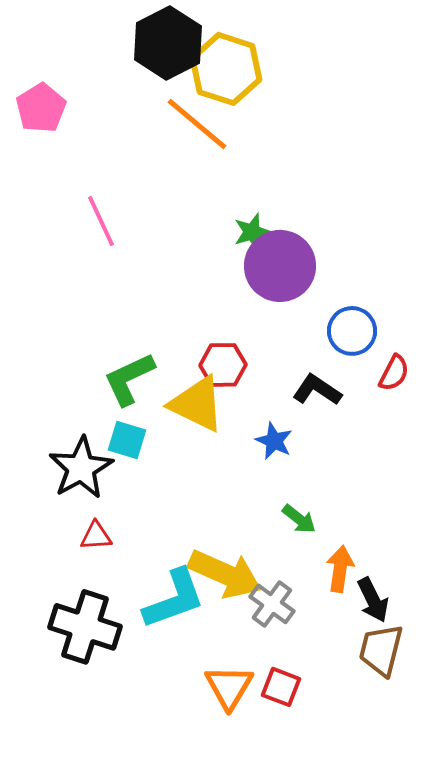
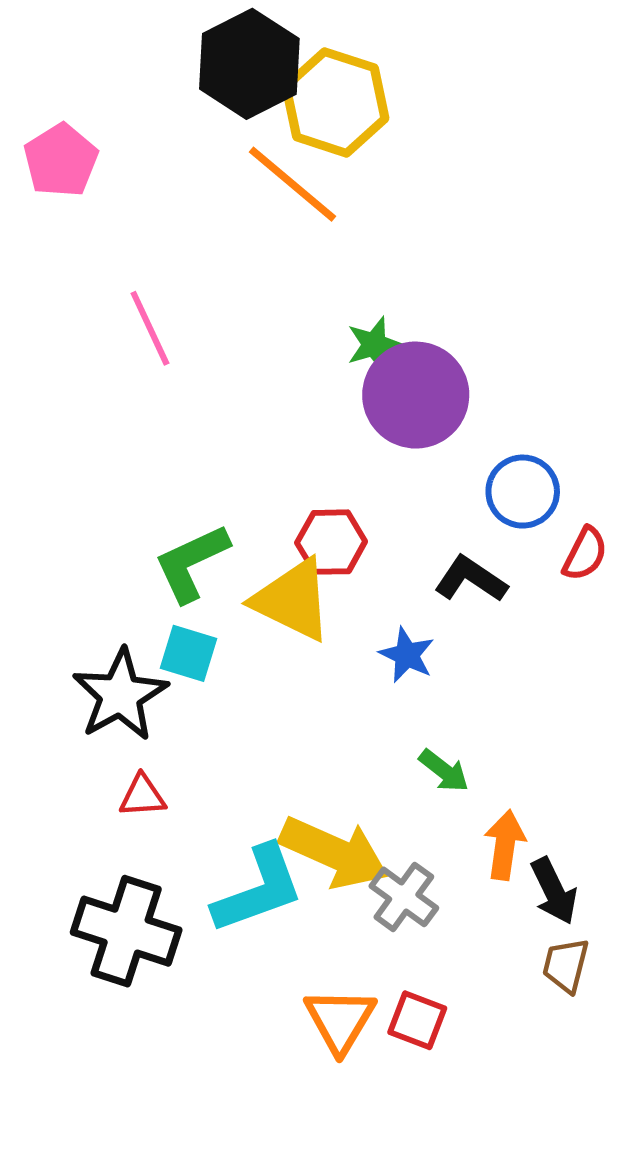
brown trapezoid: (381, 650) -> (566, 965), size x0.7

